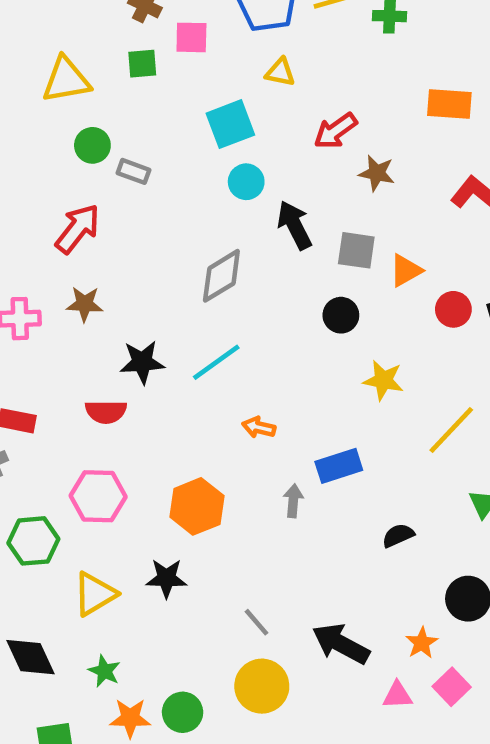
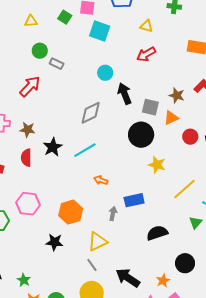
green square: (142, 64) -> (65, 17), turned 32
yellow triangle: (280, 72) -> (146, 26), moved
yellow triangle: (66, 80) -> (31, 21), size x0.6
cyan square: (230, 124) -> (100, 31), moved, turned 35
brown star: (377, 173) -> (177, 95), moved
brown star: (85, 304) -> (28, 130), moved
black circle: (341, 315) -> (141, 135), size x1.6
black star: (142, 362) -> (53, 147), turned -30
red semicircle: (106, 412) -> (26, 158), moved, turned 84
black semicircle: (398, 535) -> (157, 233), size x1.5
yellow triangle: (95, 594) -> (98, 242), moved

